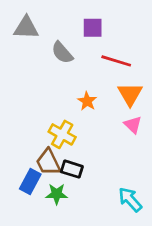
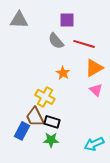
gray semicircle: (62, 53) -> (56, 41), moved
orange triangle: (130, 94) -> (94, 68), turned 30
green star: (57, 194) -> (51, 140), moved
cyan arrow: (130, 200) -> (94, 144), turned -72

